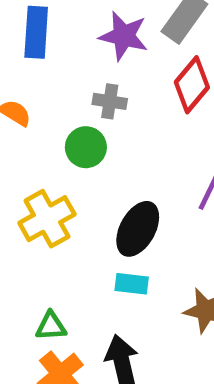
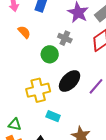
yellow cross: (47, 219) -> (38, 90), moved
black ellipse: (138, 229) -> (70, 81), moved

